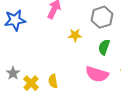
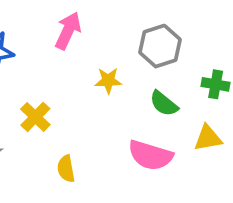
green semicircle: (104, 47) -> (164, 104), turned -70
yellow cross: (31, 83) -> (35, 117), moved

